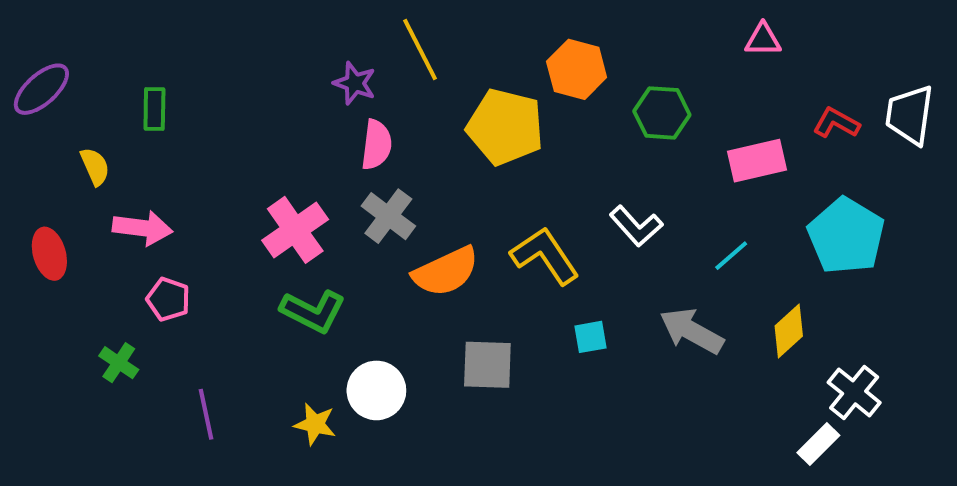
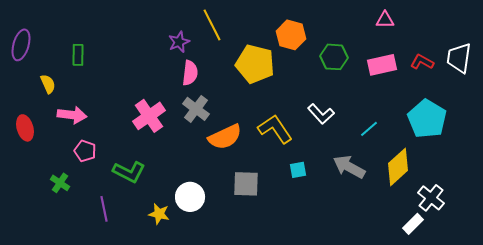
purple star: (355, 83) -> (179, 42), turned 30
purple ellipse: (41, 89) -> (21, 45), turned -32
pink rectangle: (757, 161) -> (382, 65), moved
green L-shape: (313, 311) -> (129, 172), moved
yellow diamond: (789, 331) -> (398, 167), size x1.4

